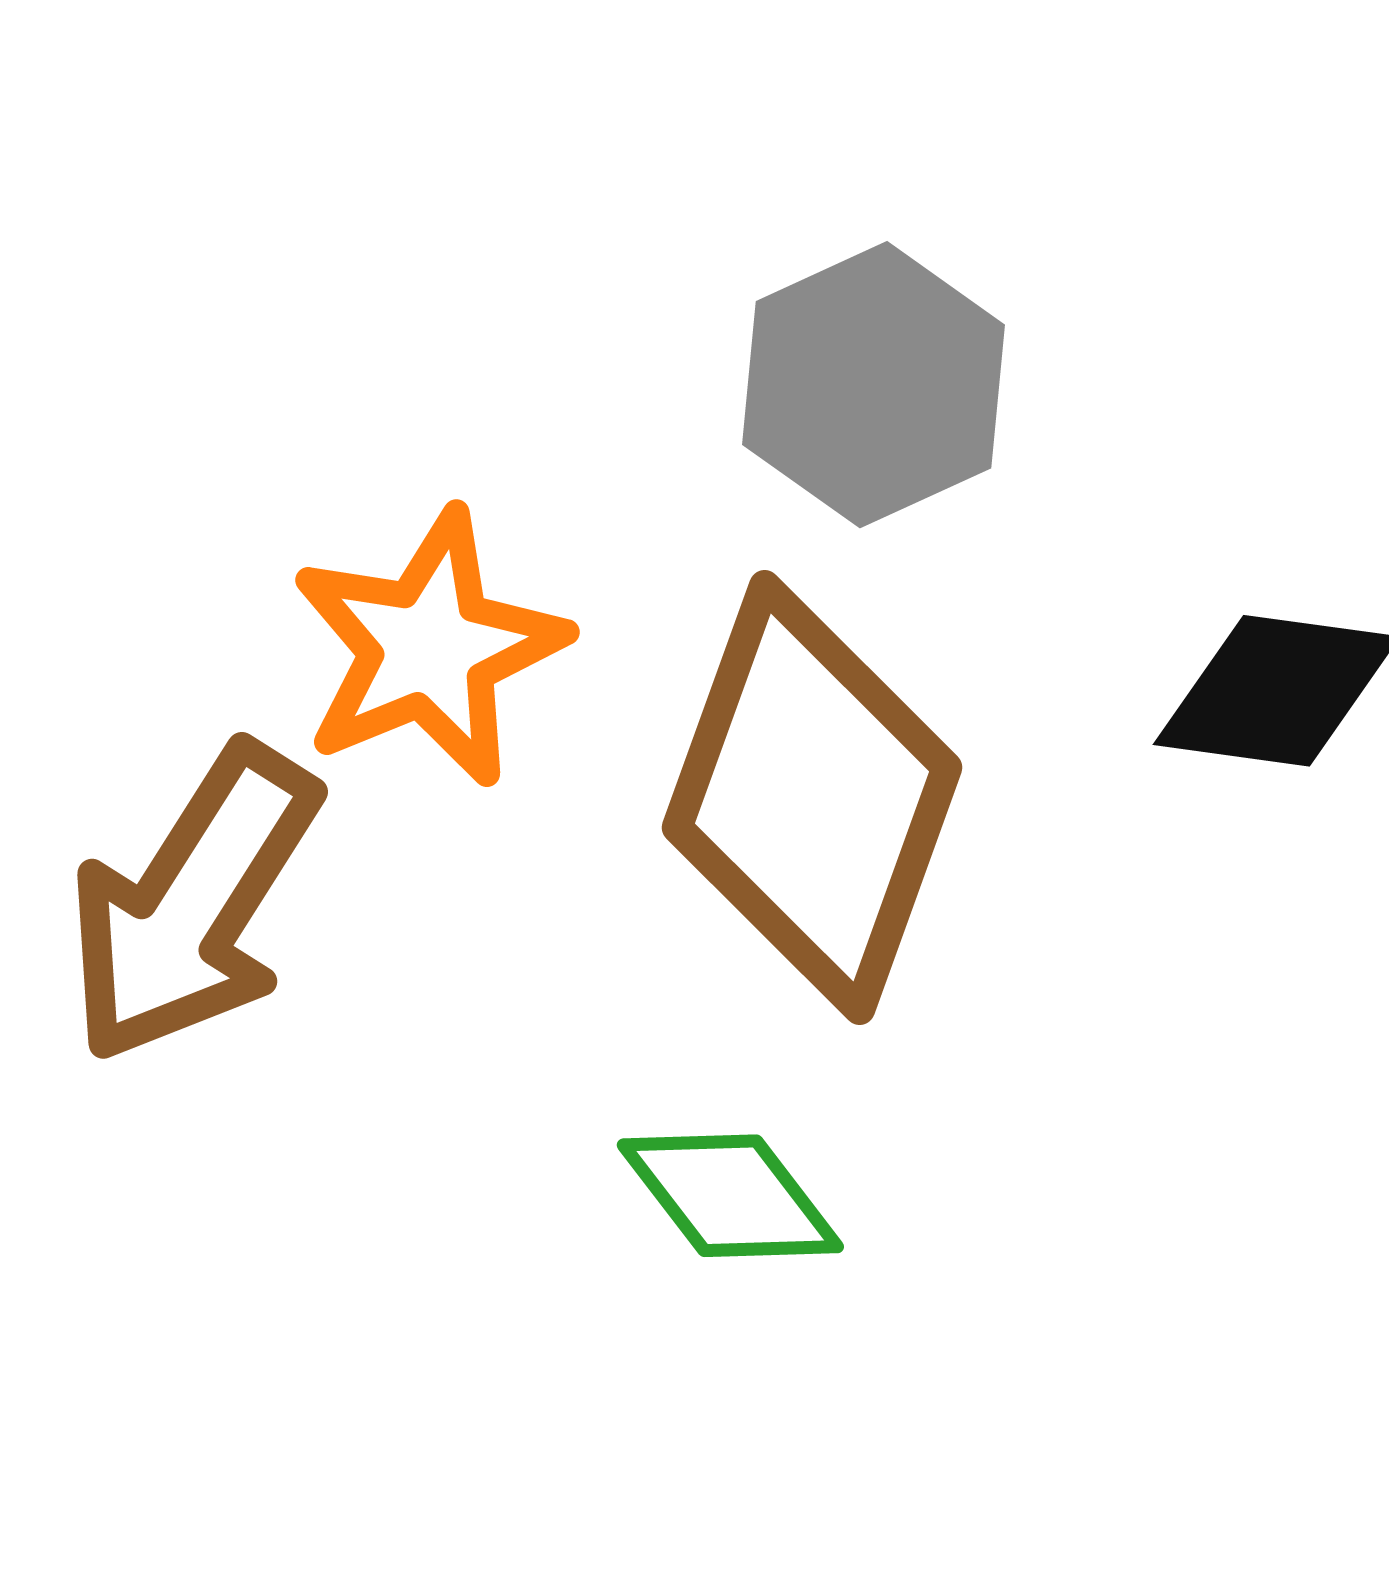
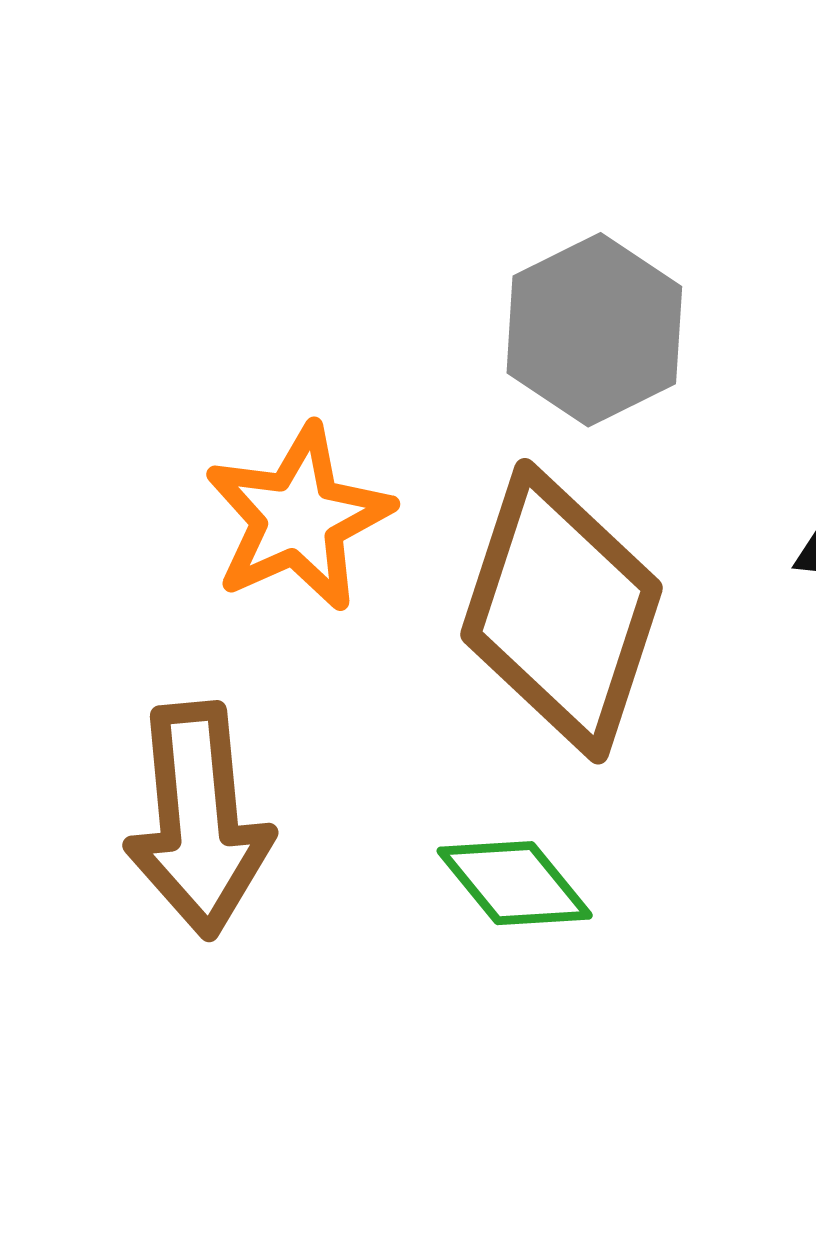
brown arrow: (193, 904) -> (199, 820), moved, turned -36

